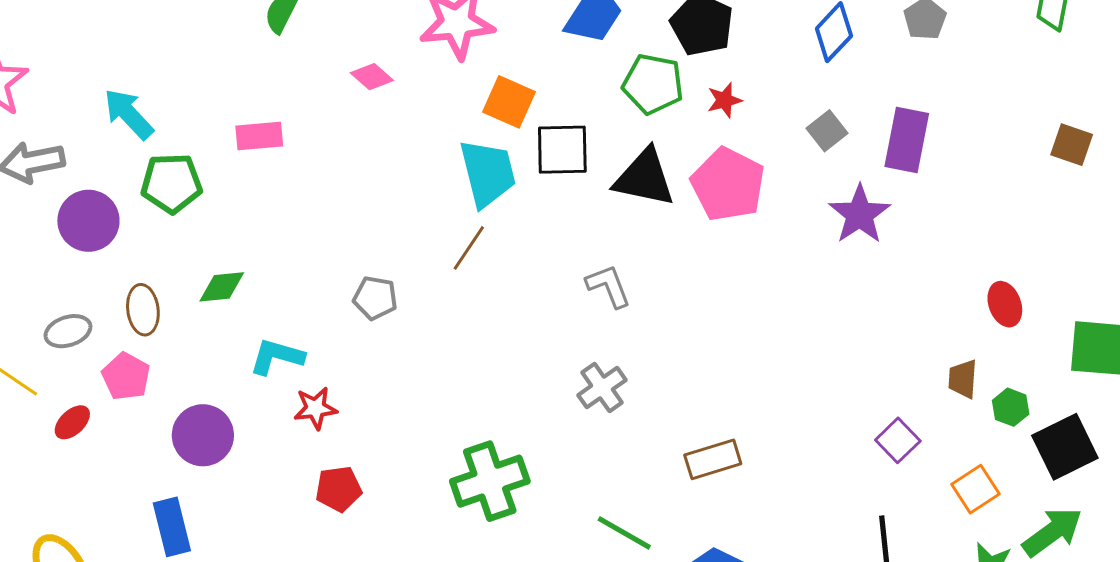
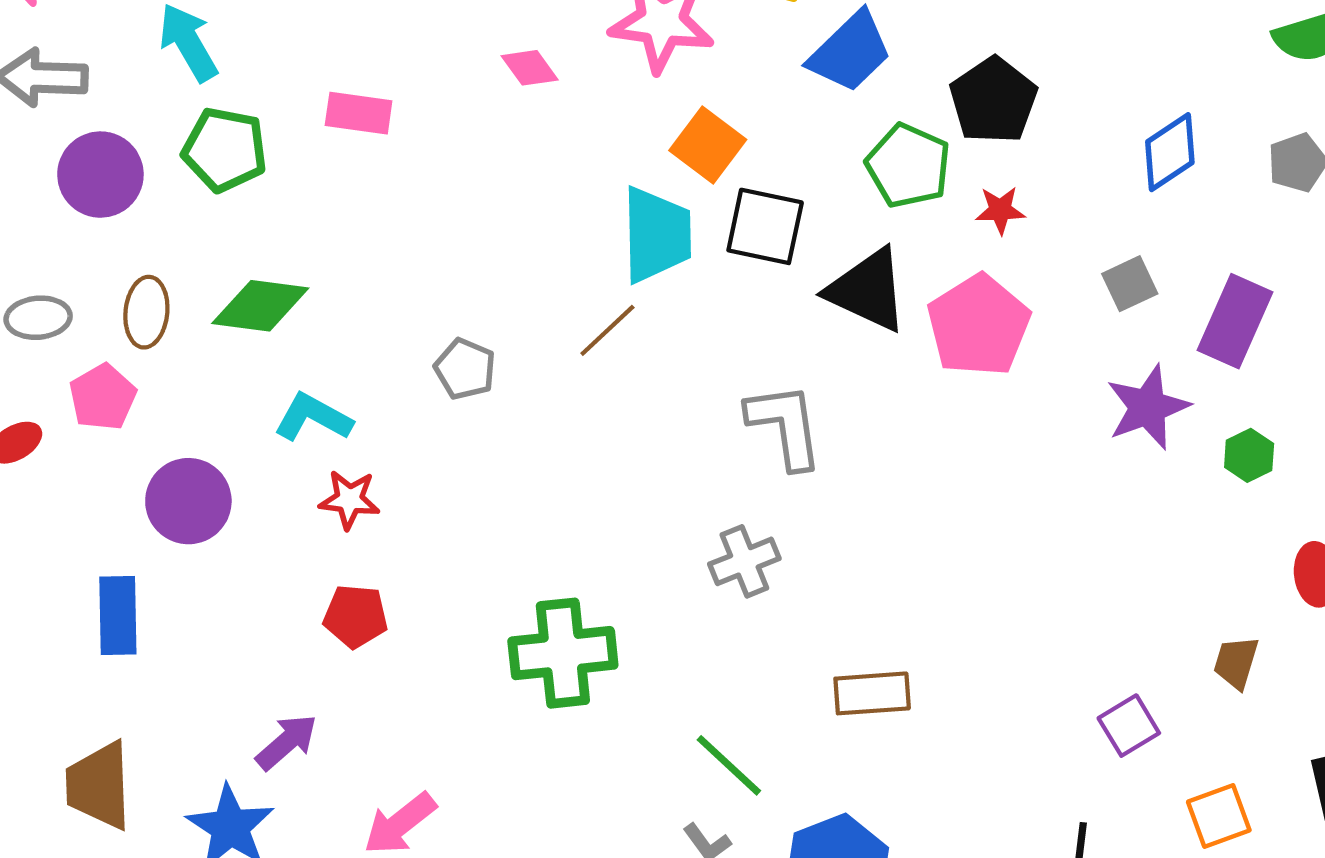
gray L-shape: (609, 286) -> (785, 426), size x1.4
green diamond: (222, 287) -> (260, 306), size x1.4
green hexagon: (1011, 407) -> (1249, 455), moved

